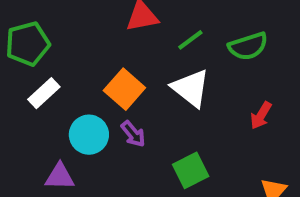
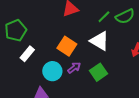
green line: (190, 40) -> (104, 17), moved
purple arrow: (133, 134) -> (74, 68), turned -80
green square: (191, 170) -> (99, 72), moved

